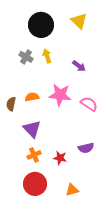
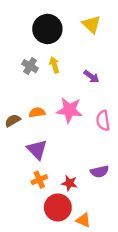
brown semicircle: (11, 104) -> (13, 121), turned 48
pink semicircle: (89, 104) -> (103, 121), turned -132
red circle: (35, 184) -> (58, 207), moved
orange triangle: (72, 190) -> (83, 220), turned 40

